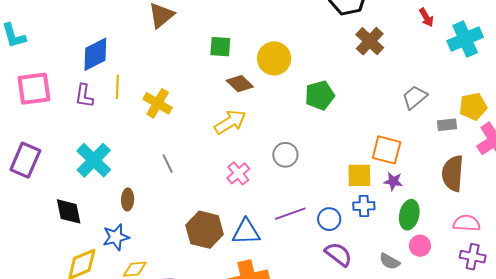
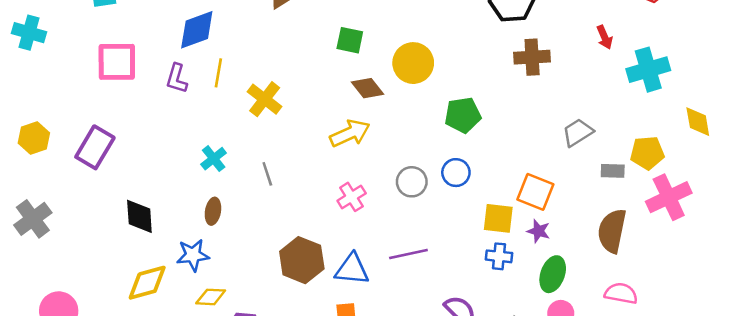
brown cross: (370, 41) -> (532, 57), turned 36
cyan cross: (94, 160) -> (214, 159), moved, size x0.6
blue circle: (329, 219) -> (456, 173), moved

